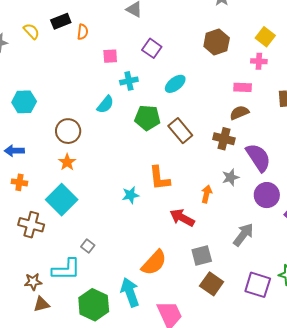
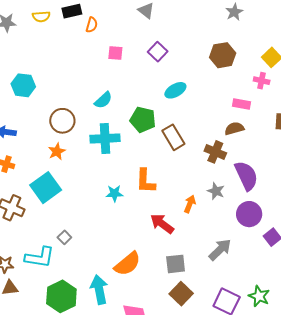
yellow semicircle: (31, 31) -> (41, 17), turned 120
cyan cross: (129, 81) -> (105, 138), moved, size x1.6
gray star: (231, 177) -> (216, 191), turned 30

